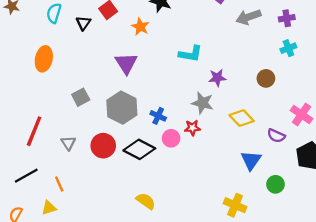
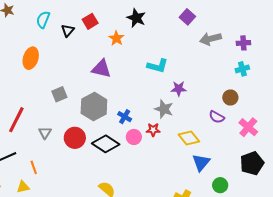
purple triangle: (126, 63) -> (101, 69), turned -50
brown circle: (266, 78) -> (230, 97), moved
yellow diamond: (242, 118) -> (189, 138), moved
purple semicircle: (276, 136) -> (217, 117), moved

